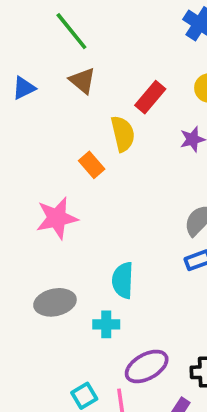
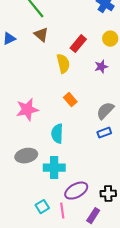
orange rectangle: (92, 165) -> (70, 100), moved
cyan semicircle: (123, 280) -> (57, 134), moved
cyan cross: (106, 324) -> (54, 168), size x1.5

